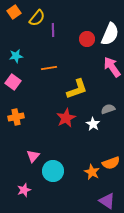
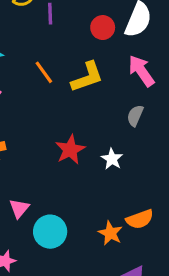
orange line: (49, 68) -> (44, 72), turned 63
yellow L-shape: (77, 89) -> (87, 77), moved
gray semicircle: (108, 109) -> (135, 116), moved, turned -48

